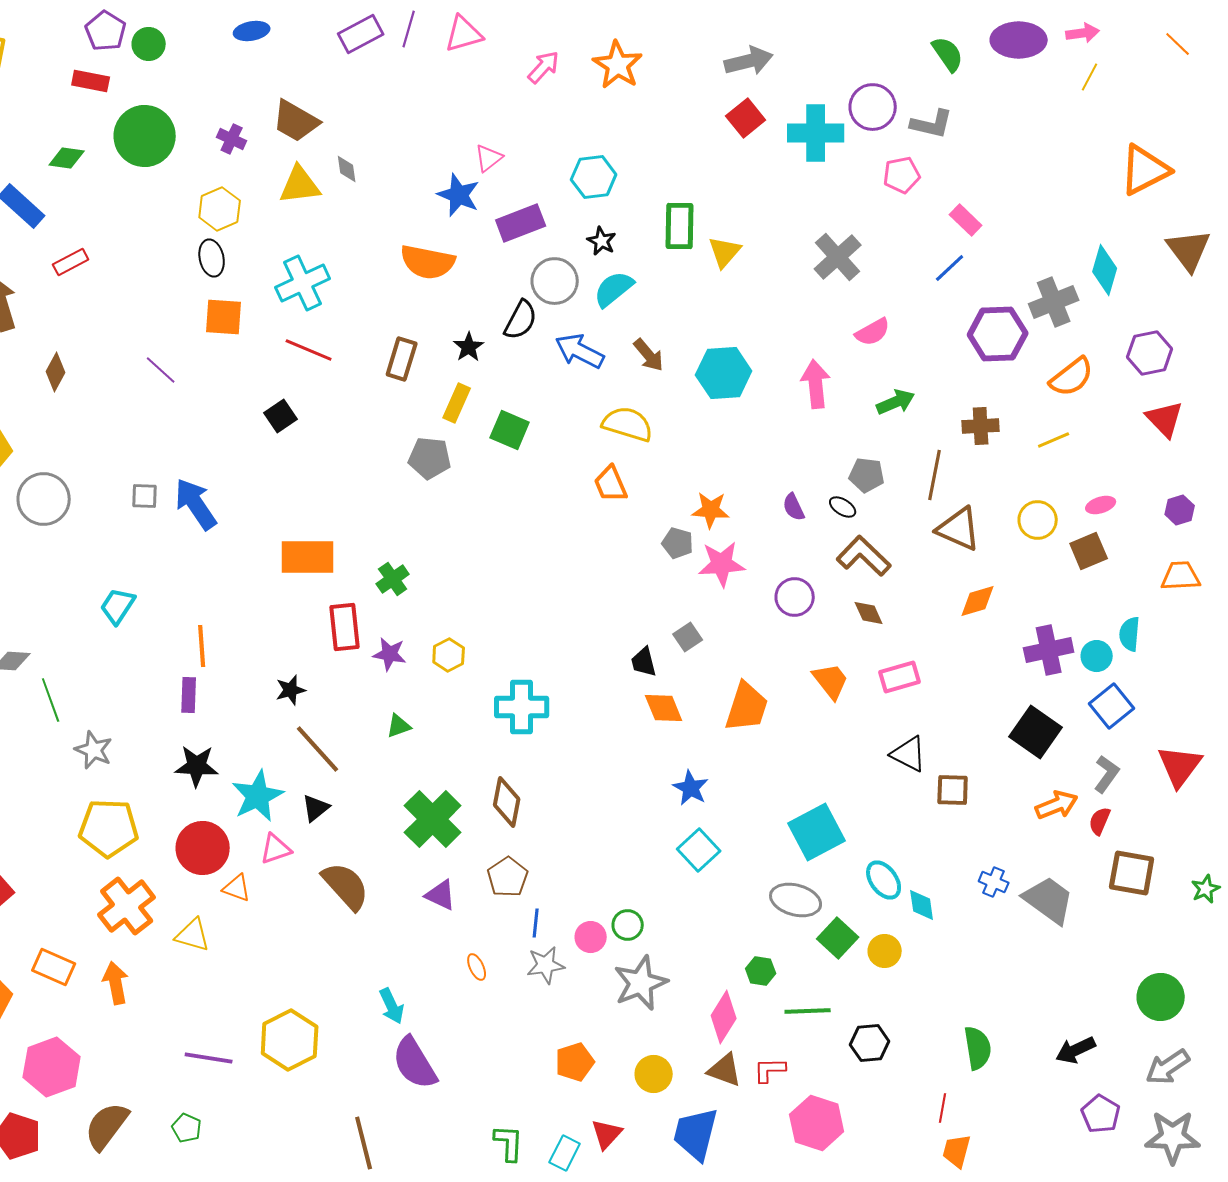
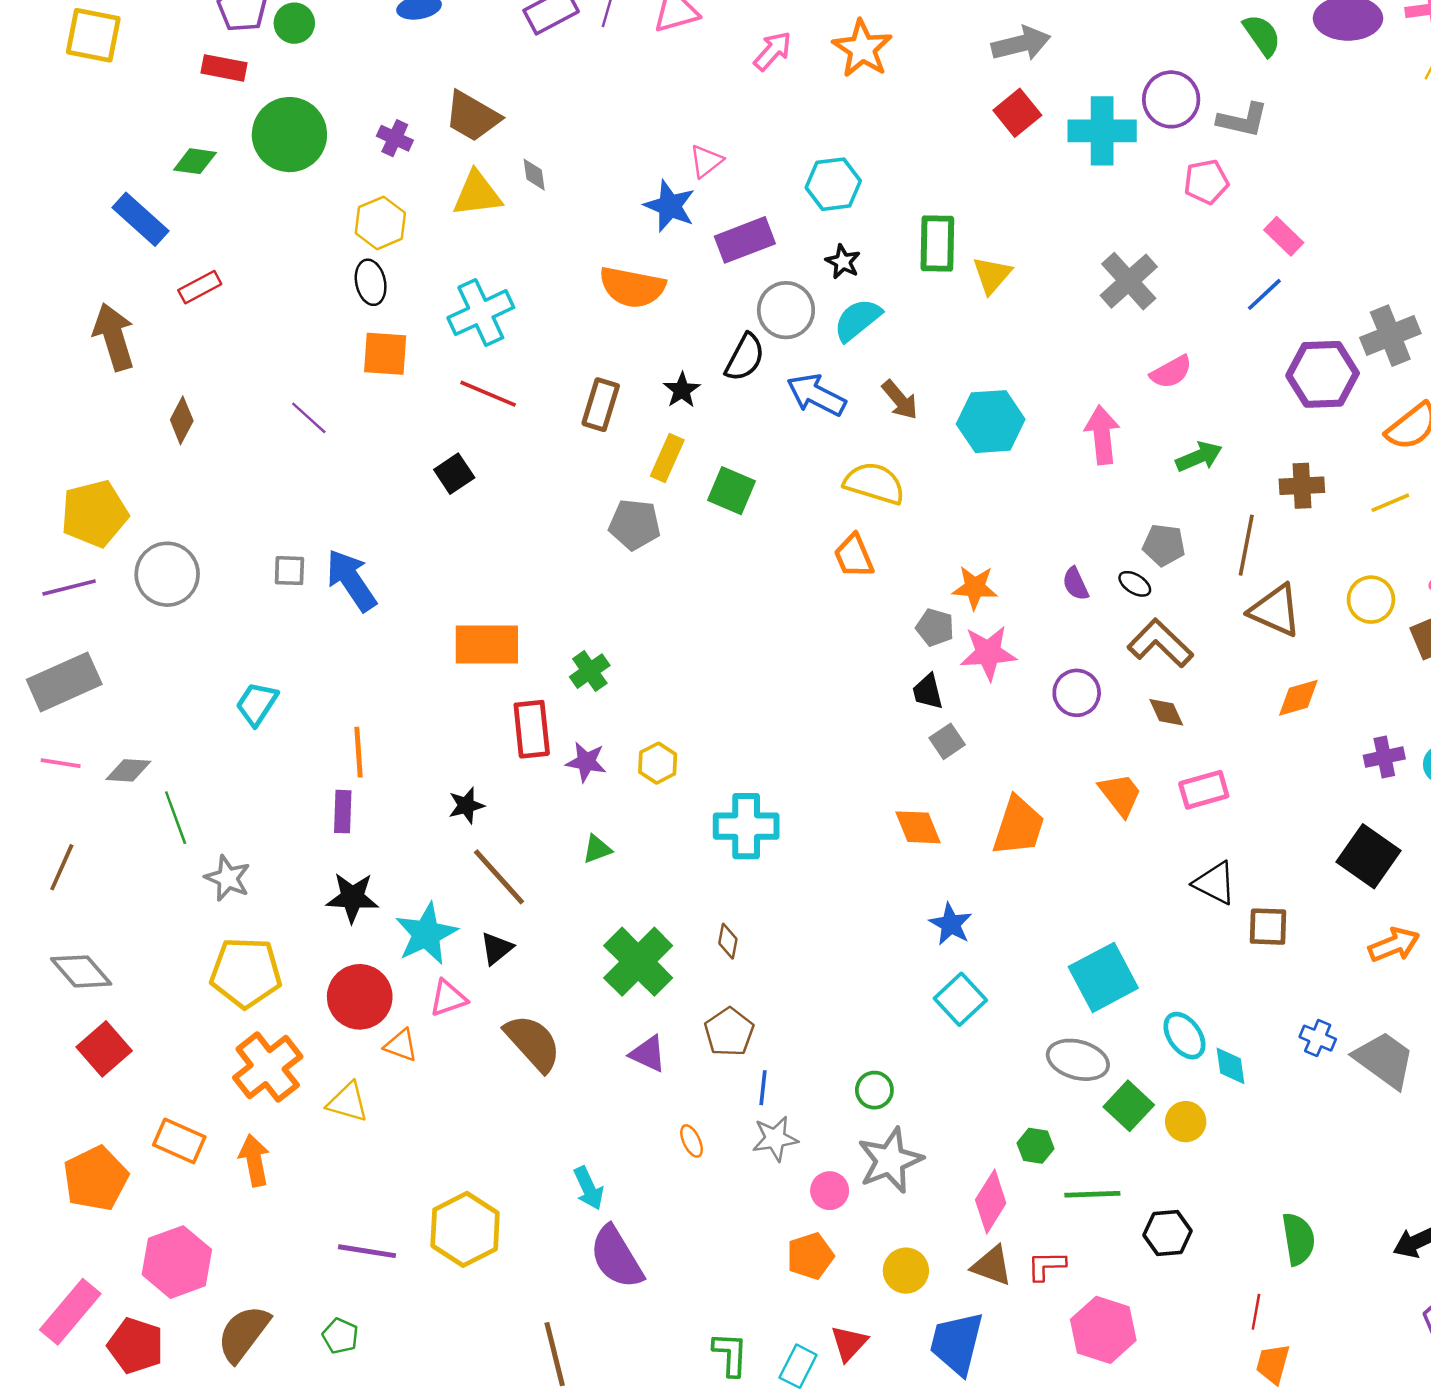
purple cross: (1049, 650) -> (1384, 757), size x0.7
black trapezoid: (644, 662) -> (928, 692), moved
brown diamond: (507, 802) -> (728, 941), size x0.6
pink circle: (591, 937) -> (830, 1191), moved

